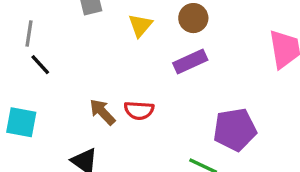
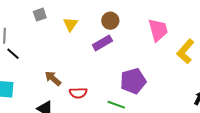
brown circle: (193, 18) -> (110, 21), moved
red semicircle: (139, 110) -> (78, 93), moved

